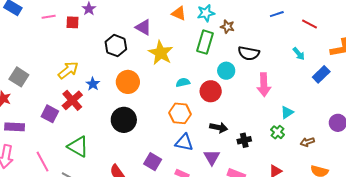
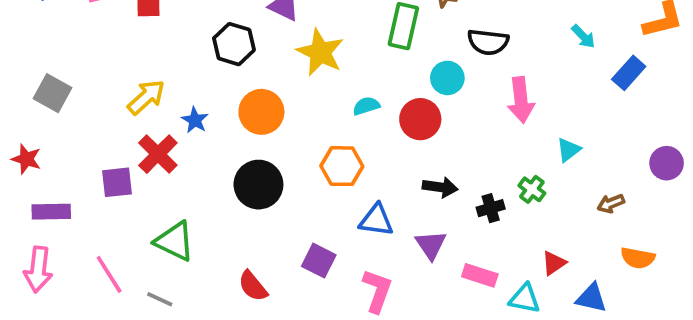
gray square: (19, 77) -> (52, 93), moved
orange hexagon: (180, 113) -> (342, 166), moved
purple square: (50, 114) -> (117, 182), turned -30
green cross: (278, 132) -> (532, 189), moved

